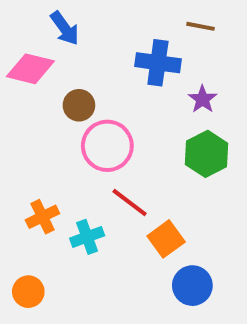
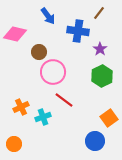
brown line: (200, 26) -> (99, 13), turned -64
blue arrow: (65, 28) -> (48, 16), moved
orange square: (166, 239) -> (109, 118), moved

